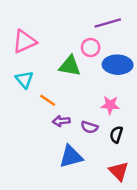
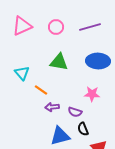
pink triangle: (24, 41) -> (22, 26), moved
pink circle: (91, 48) -> (56, 27), moved
black semicircle: (116, 134) -> (83, 129), moved, turned -40

